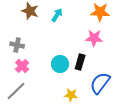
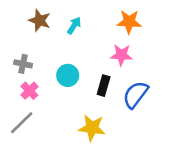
cyan circle: (60, 64) -> (68, 75), moved
blue semicircle: (100, 83) -> (135, 95), moved
yellow star: (71, 95) -> (92, 128), size x1.5

